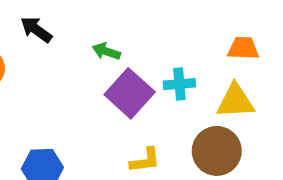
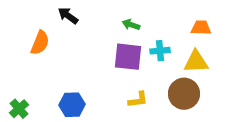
green arrow: (106, 51) -> (131, 25), moved
purple square: (130, 93) -> (128, 57), turned -36

